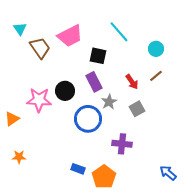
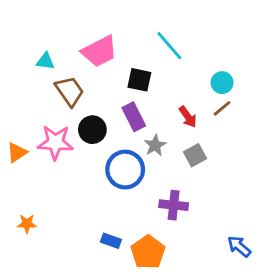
cyan triangle: (20, 29) -> (45, 61), moved, turned -48
brown trapezoid: (40, 48) -> (70, 91), moved
cyan circle: (156, 49) -> (222, 83), moved
orange triangle: (12, 119) -> (17, 152), moved

